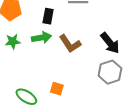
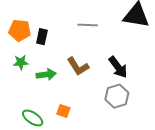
black rectangle: (48, 16) -> (42, 37), moved
green arrow: (42, 38) -> (46, 75), moved

